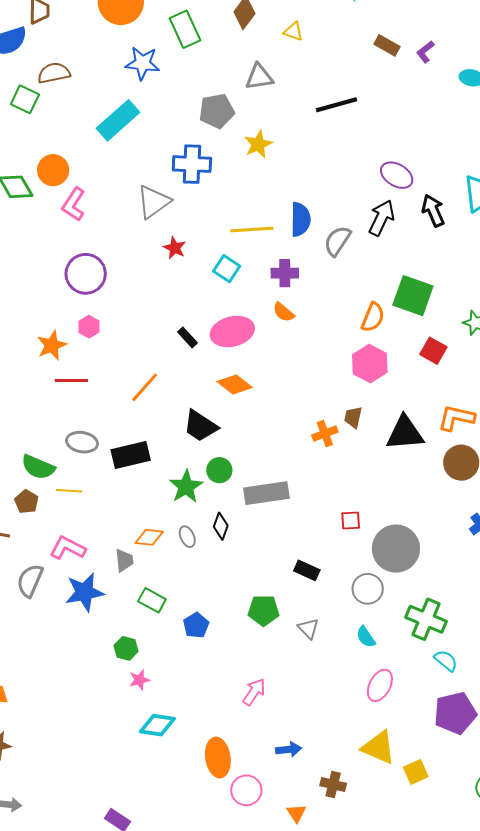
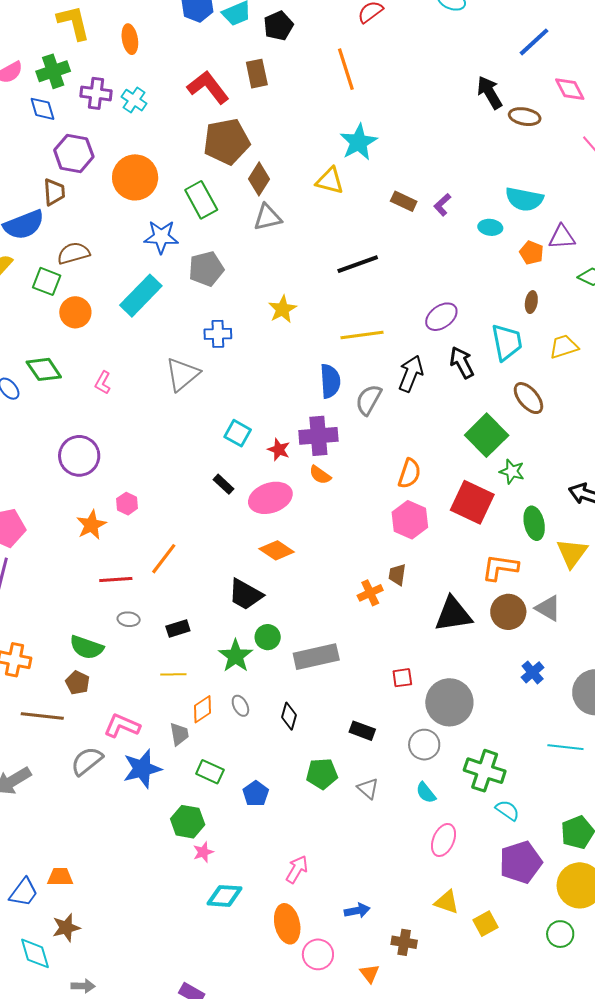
yellow triangle: (293, 32) -> (330, 181), moved, size x1.4
gray triangle: (259, 77) -> (268, 217), moved
gray pentagon: (217, 111) -> (206, 269), moved
blue cross: (192, 164) -> (218, 334), size x0.7
orange circle: (53, 170) -> (75, 312), moved
purple ellipse: (397, 175) -> (441, 317), moved, turned -64
pink L-shape: (74, 204) -> (103, 383), size x0.7
yellow line: (252, 230) -> (362, 335), moved
red star: (175, 248) -> (279, 450), moved
cyan square: (227, 269) -> (238, 433), moved
purple cross: (285, 273) -> (318, 436), size x1.4
purple circle: (86, 274) -> (79, 456), moved
green square: (413, 296) -> (487, 435), moved, turned 30
black rectangle: (188, 337) -> (223, 484), moved
red square: (433, 351) -> (472, 502), size x1.6
red line: (71, 381) -> (116, 579), moved
orange line: (145, 387) -> (164, 559), moved
black triangle: (405, 433) -> (453, 614), moved
gray ellipse: (82, 442) -> (129, 619), size x0.7
black rectangle: (131, 455) -> (178, 629), size x0.6
yellow line: (69, 491) -> (173, 674), moved
black diamond: (221, 526) -> (289, 716), moved
orange diamond: (149, 537) -> (203, 709), turned -36
gray semicircle: (30, 581) -> (87, 761), turned 32
green hexagon: (126, 648) -> (188, 822), size x1.4
pink arrow: (254, 692) -> (297, 869), moved
yellow triangle: (379, 747) -> (447, 902), size x0.7

